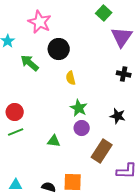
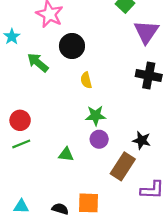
black cross: (124, 74) -> (149, 75), size x1.5
green star: (79, 108) -> (96, 116), turned -30
black star: (118, 116) -> (142, 140), moved

